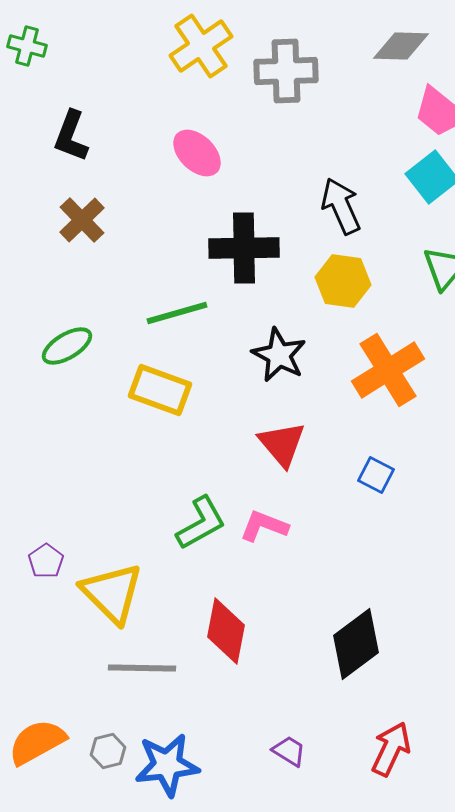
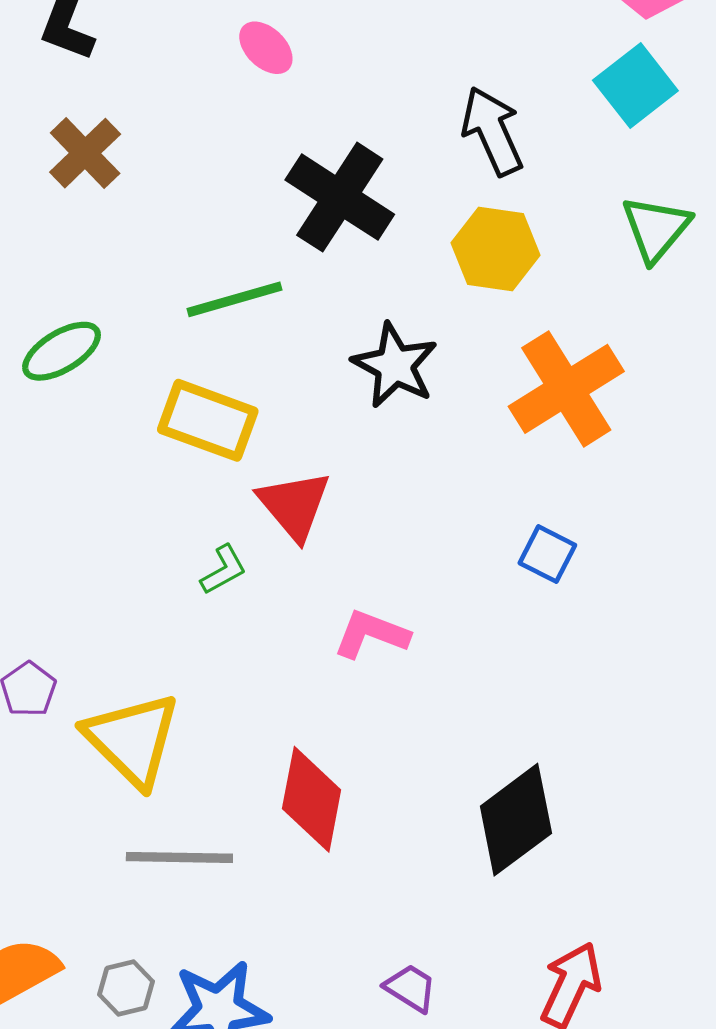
pink ellipse: (197, 153) -> (266, 48), size x0.7
black cross: (244, 248) -> (340, 197), turned 34
red triangle: (282, 444) -> (294, 505), moved
green L-shape: (201, 523) -> (223, 570), moved, size x0.6

